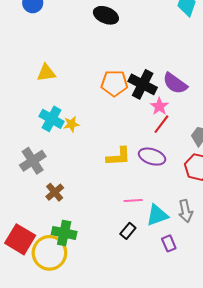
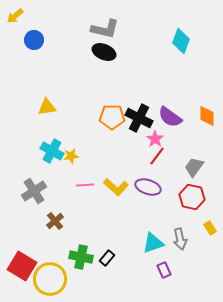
yellow L-shape: (119, 157) -> (116, 187), turned 45
pink line: (133, 201) -> (85, 185), moved
black rectangle: (128, 231) -> (107, 258), moved
green cross: (64, 233) -> (81, 257), moved

